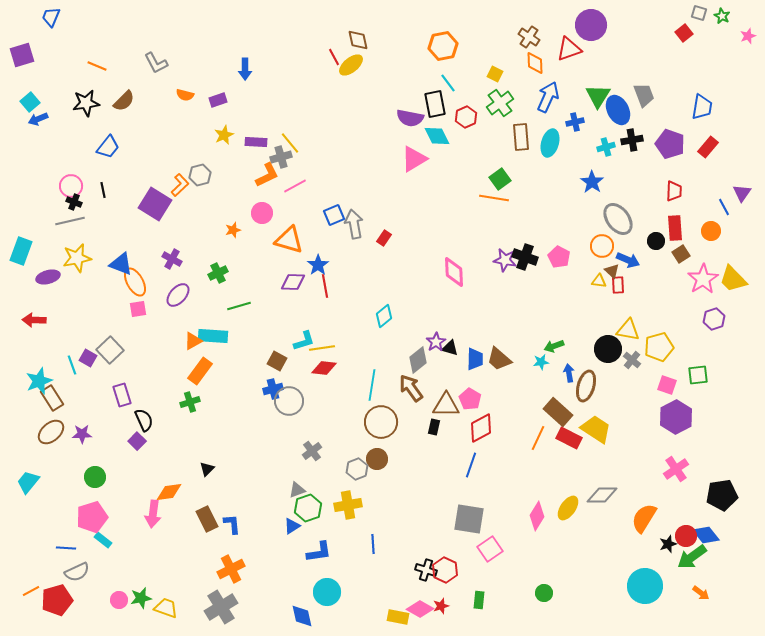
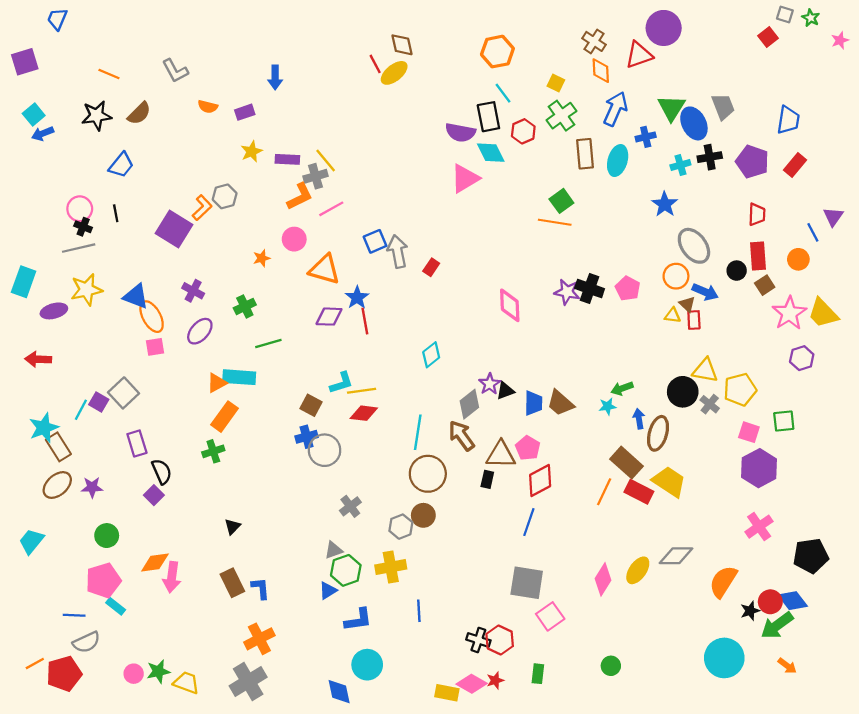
black triangle: (450, 348) -> (505, 391), turned -36
cyan line: (72, 365) -> (81, 410), turned 48
orange diamond: (169, 492) -> (155, 562), moved

